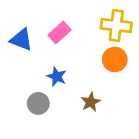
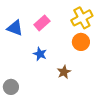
yellow cross: (116, 25) -> (82, 18), turned -35
gray circle: (38, 103) -> (11, 87), moved

